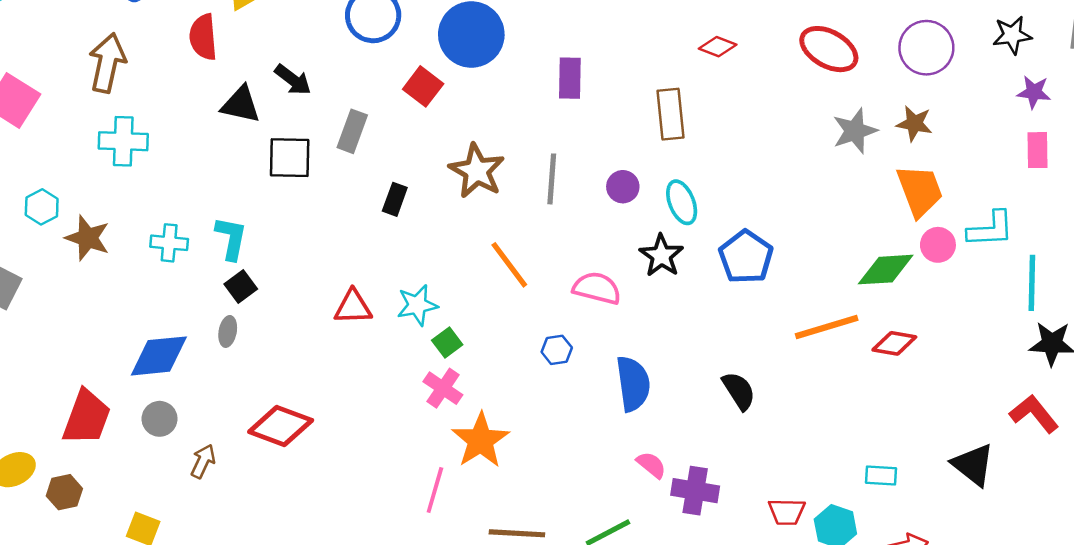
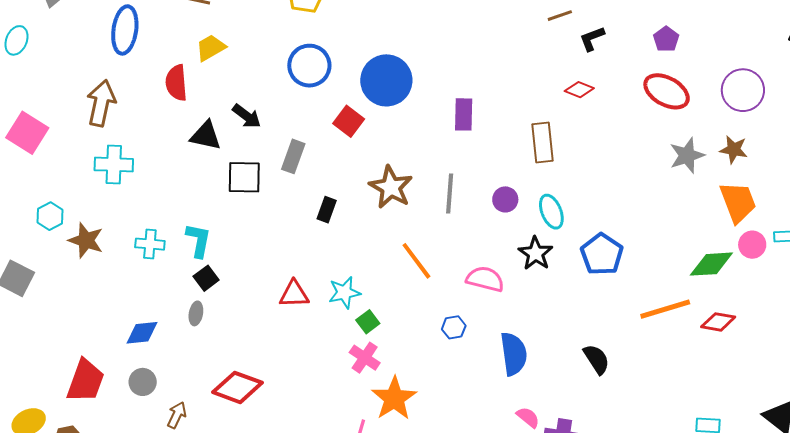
blue diamond: (159, 356) -> (142, 333), size x0.7

